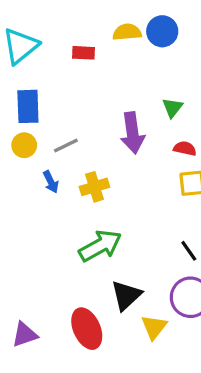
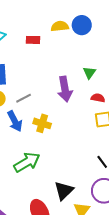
blue arrow: (51, 182) -> (15, 121), size x1.5
yellow cross: (94, 187) -> (42, 123), turned 36
green arrow: (100, 246) -> (27, 162), moved

